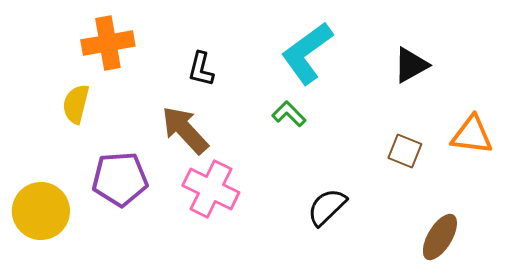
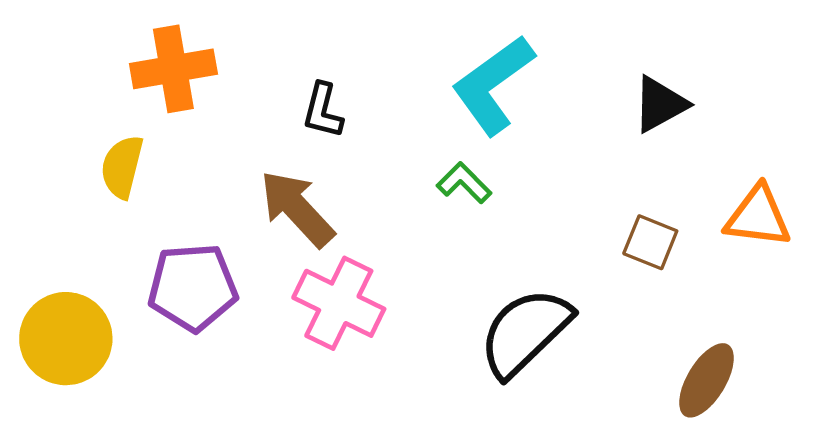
black semicircle: (327, 207) -> (525, 332), size x1.5

